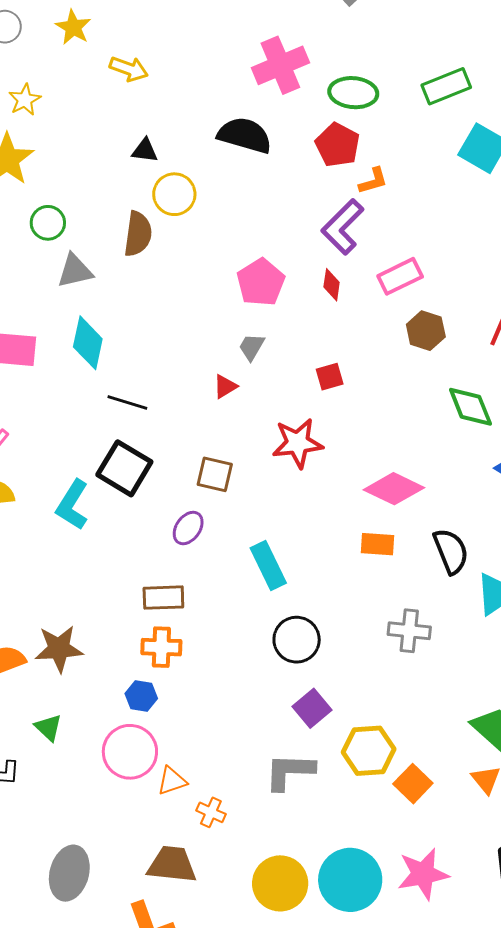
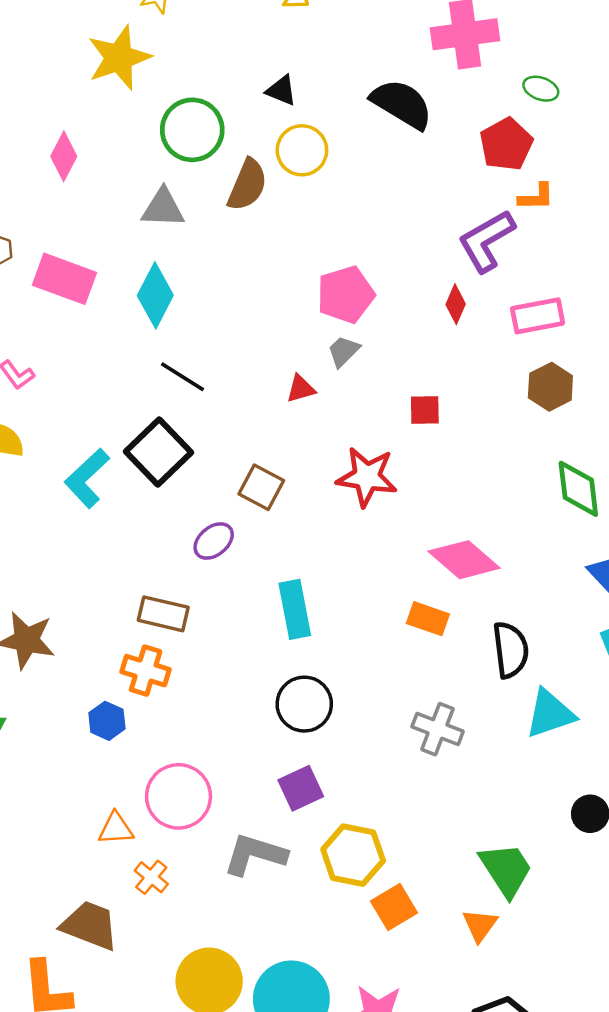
green ellipse: (353, 93) -> (541, 89), size x0.6
green circle: (48, 223) -> (192, 130), moved, size x1.5
pink pentagon: (261, 282) -> (346, 295), moved
pink circle: (130, 752) -> (179, 796), moved

